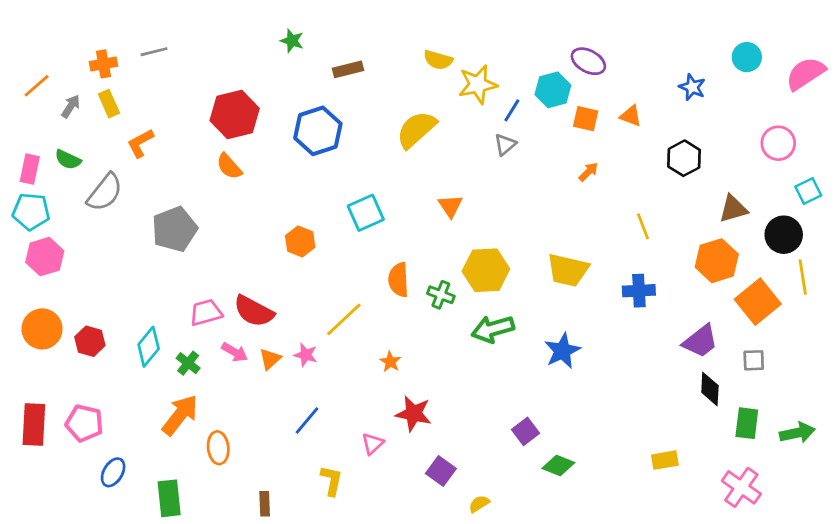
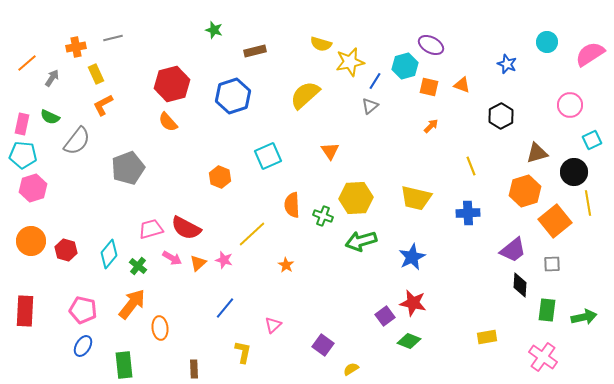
yellow rectangle: (109, 104) -> (96, 74), moved
red star: (414, 414) -> (413, 303), moved
pink pentagon: (84, 423) -> (83, 310), moved

